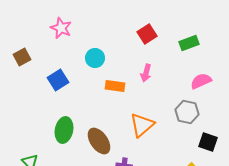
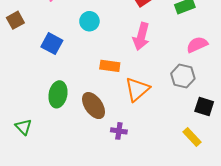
pink arrow: (146, 73) -> (141, 36), size x1.5
blue square: (58, 80) -> (52, 44), turned -30
orange rectangle: (115, 86) -> (110, 66), moved

